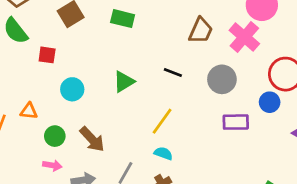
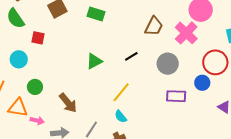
black line: (173, 72) -> (131, 56), turned -56
cyan circle: (72, 89) -> (19, 59), moved
orange triangle: (29, 111) -> (18, 108), moved, size x1.5
green circle: (55, 136) -> (35, 87), moved
cyan semicircle: (163, 153) -> (121, 116), turned -152

